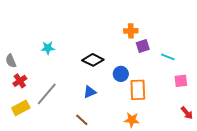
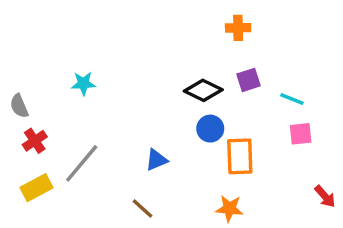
orange cross: (131, 31) -> (238, 28), moved
black diamond: (93, 60) -> (203, 90), moved
pink square: (181, 81) -> (301, 134), moved

